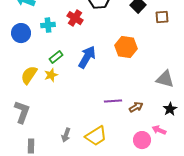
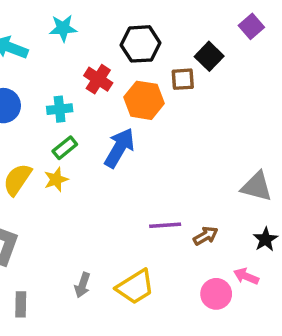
brown square: (162, 17) -> (183, 79), moved
cyan cross: (48, 25) -> (60, 109), moved
orange hexagon: (126, 47) -> (144, 100), moved

